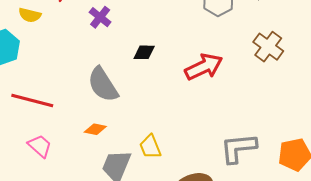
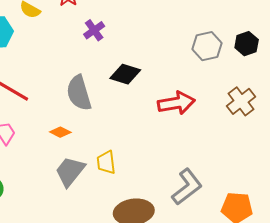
black diamond: (144, 52) -> (125, 74), size x1.4
gray L-shape: (238, 148) -> (187, 187), turned 132

